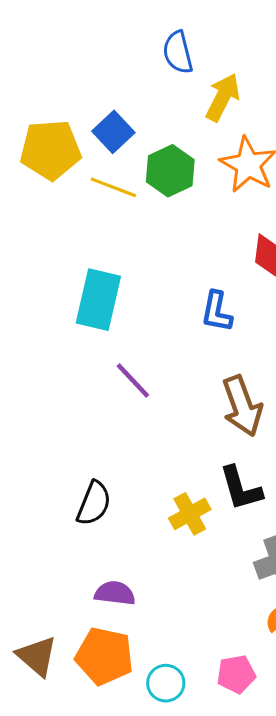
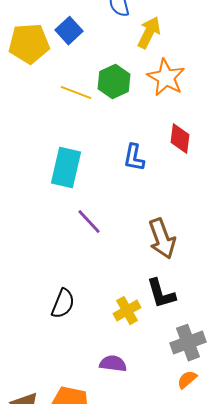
blue square: (113, 132) -> (69, 31), moved
yellow pentagon: (50, 150) -> (29, 44), moved
blue L-shape: (217, 312) -> (134, 158), moved
purple semicircle: (115, 593) -> (113, 364), moved

